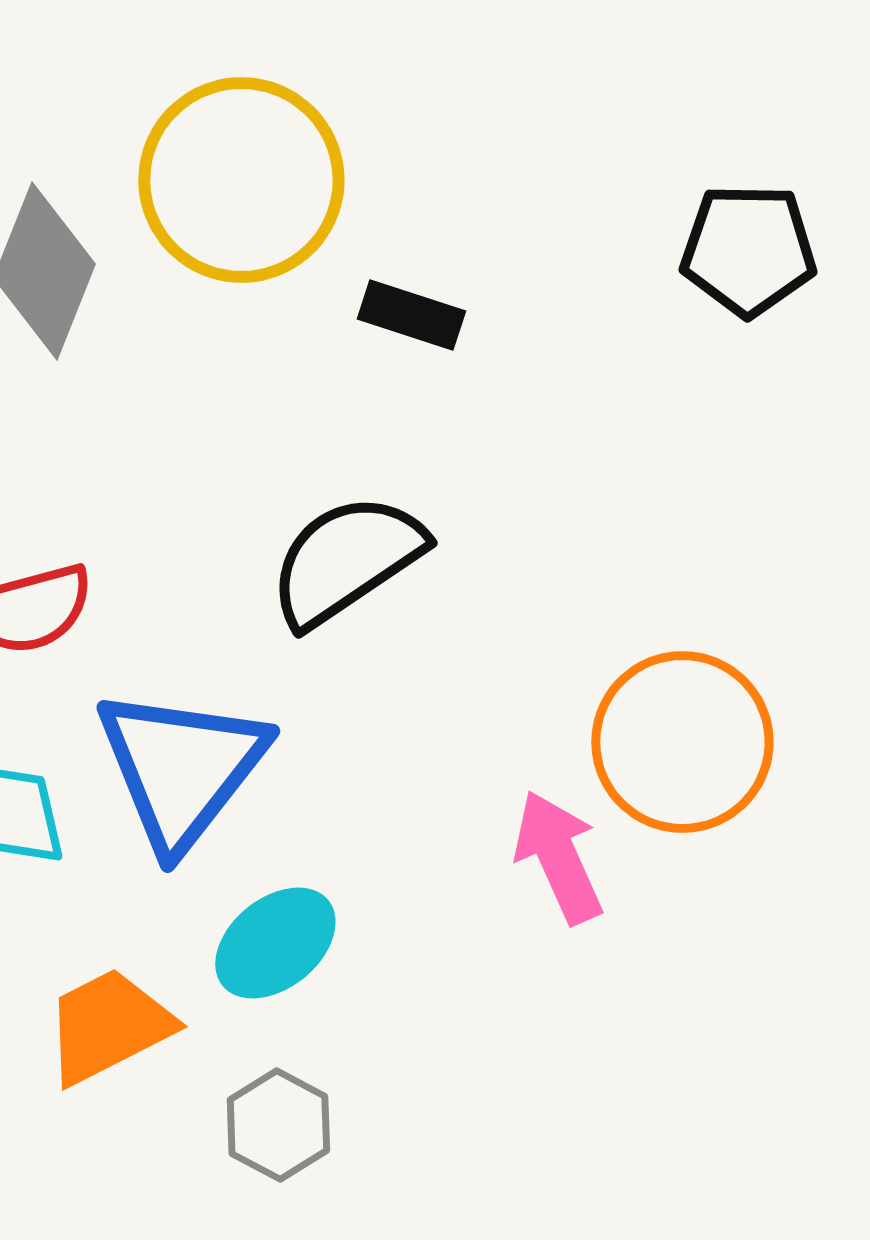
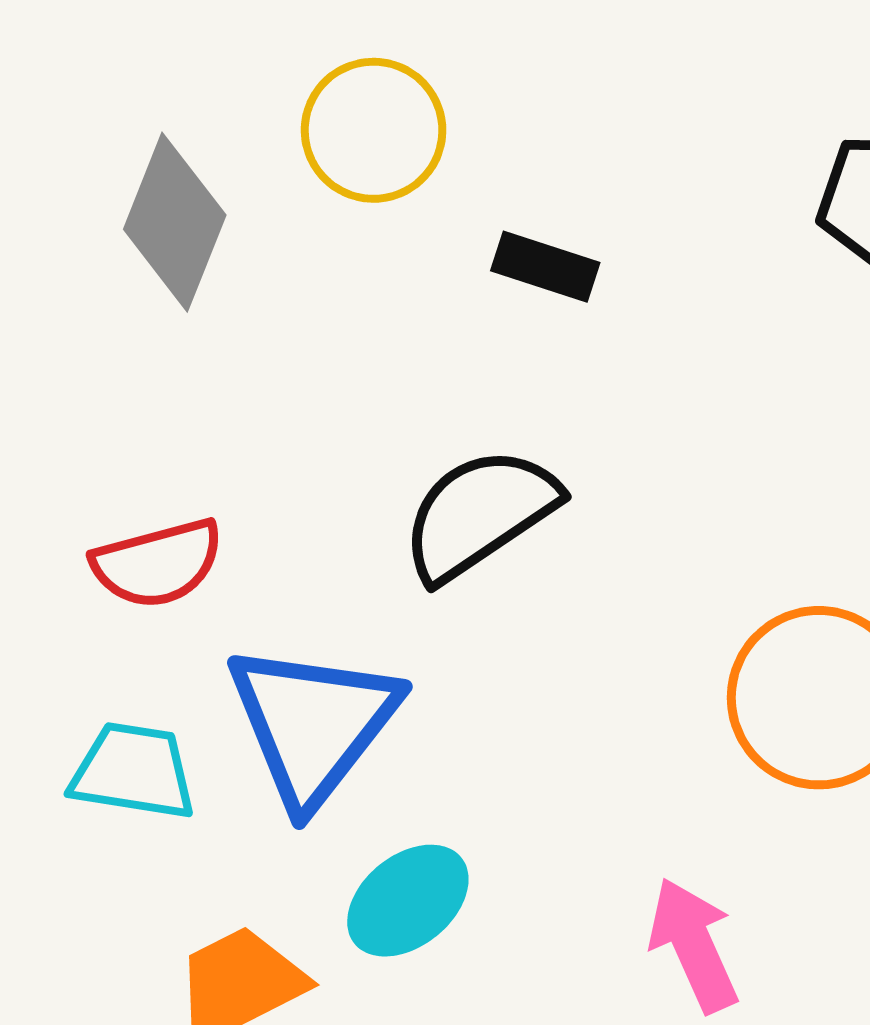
yellow circle: (241, 180) -> (374, 130), size x0.7
pink arrow: (558, 857) -> (694, 945), moved

